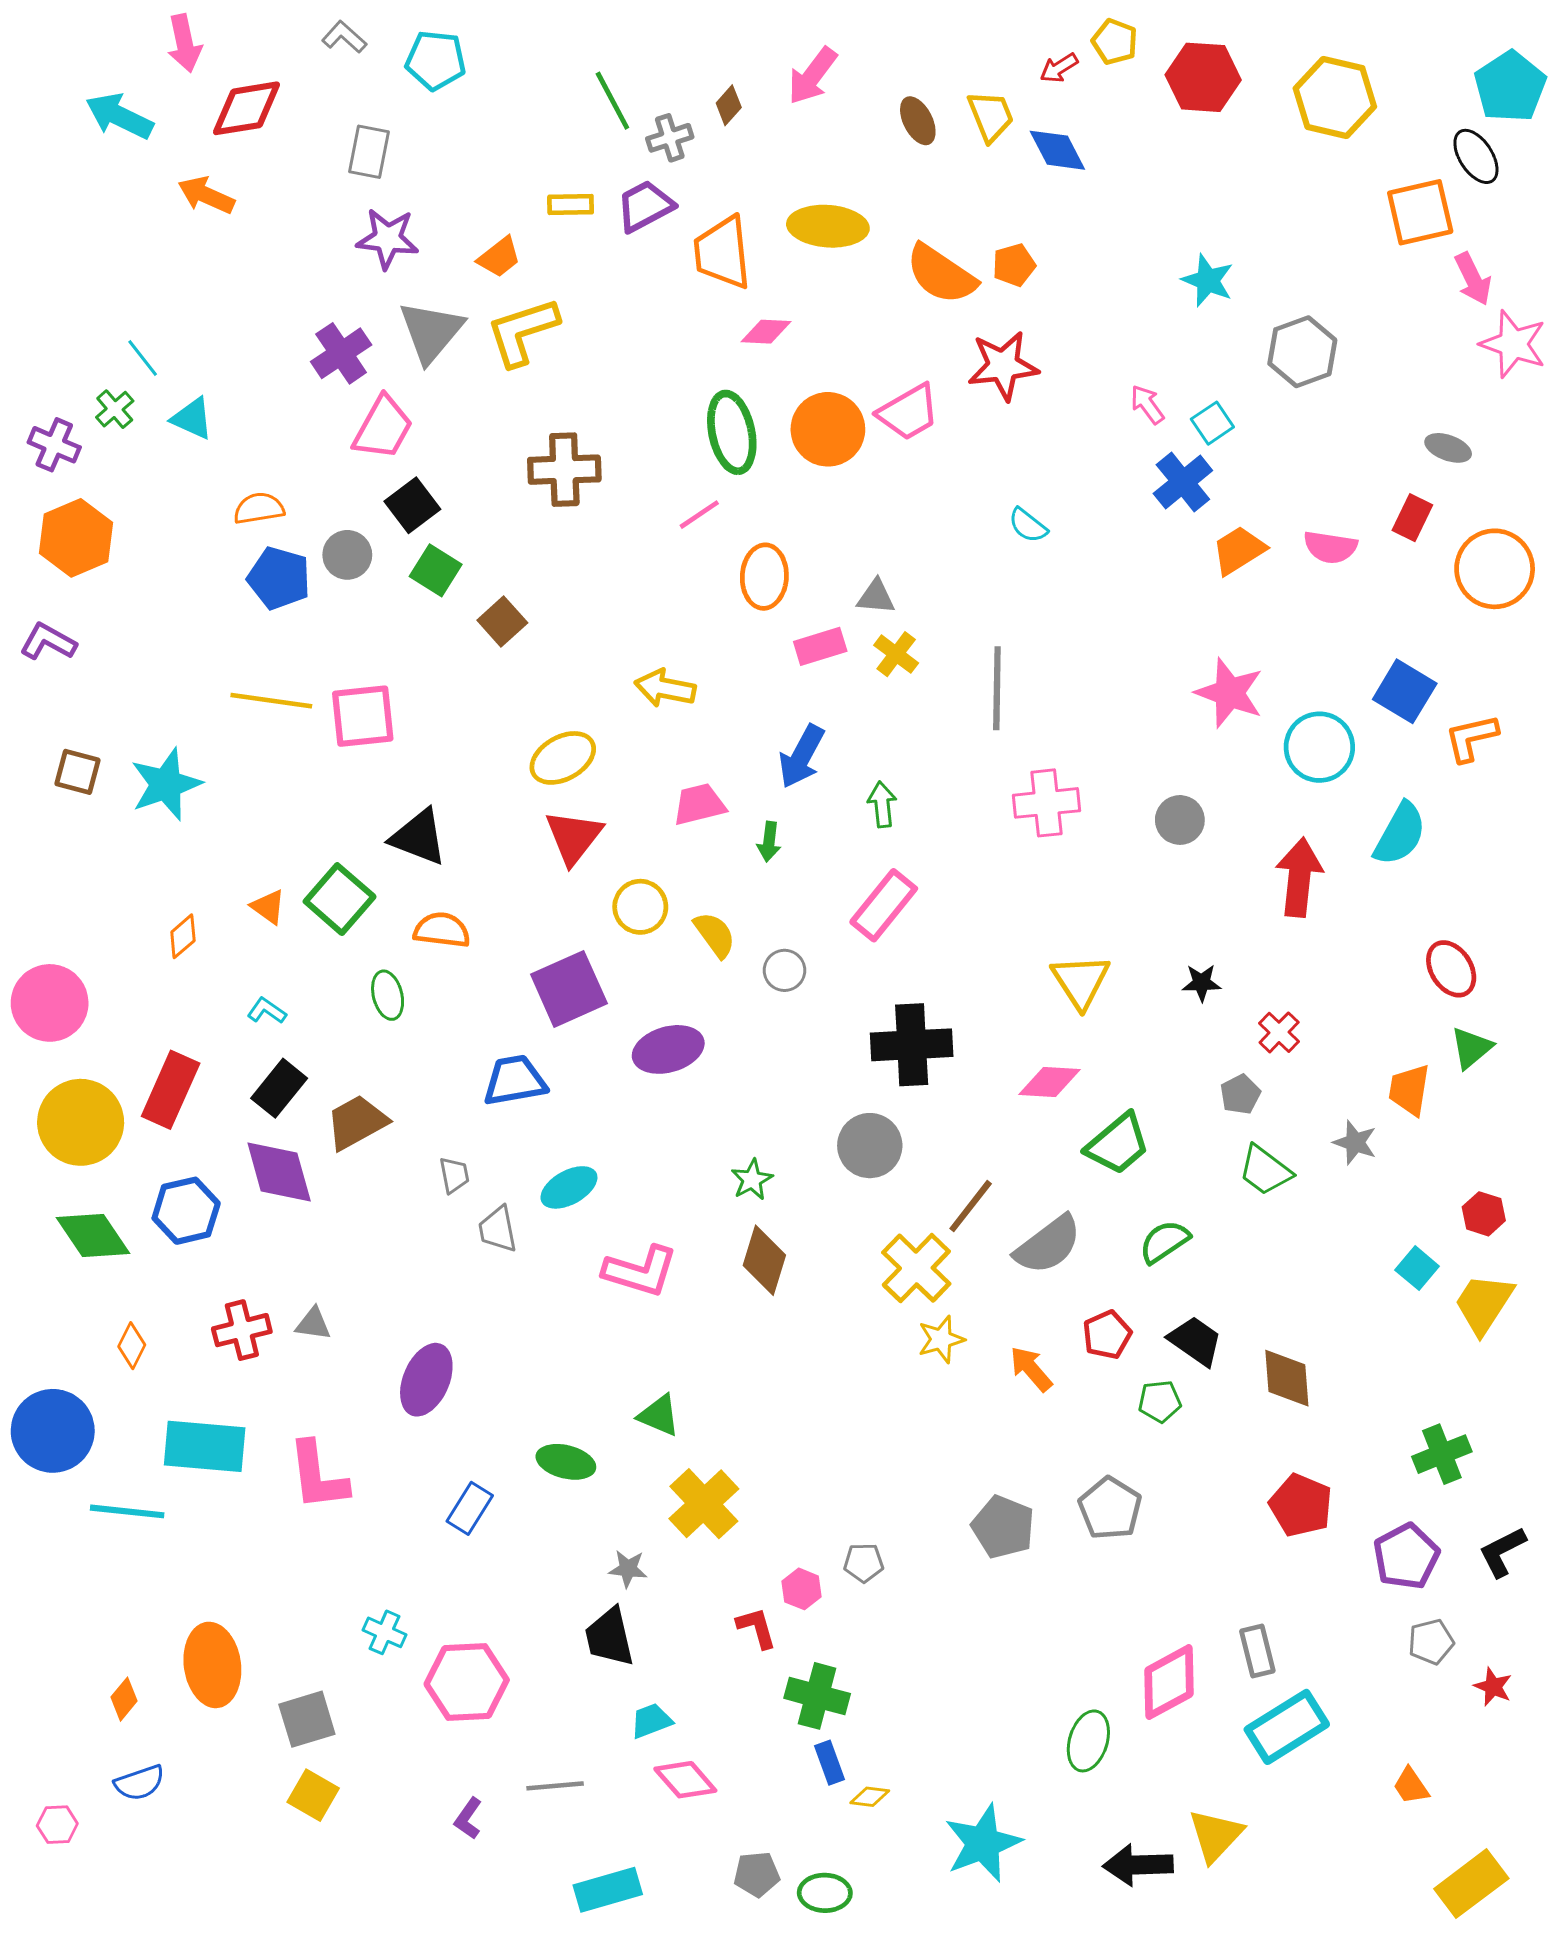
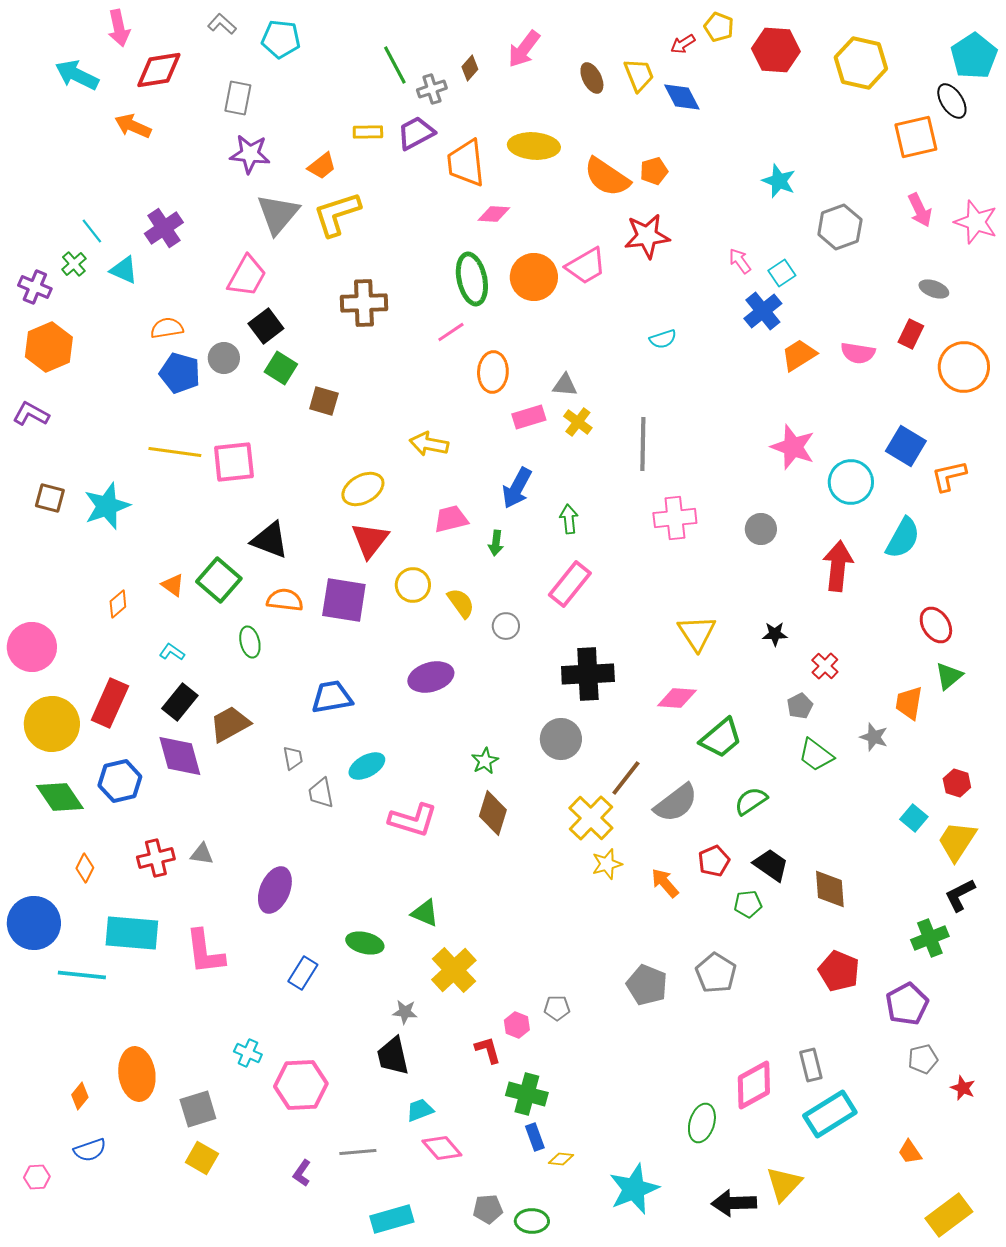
pink arrow: (1473, 279) -> (920, 210), moved
purple cross: (341, 353) -> (164, 228), moved
cyan semicircle: (1028, 525) -> (663, 339), turned -56
brown square: (502, 622) -> (324, 401), turned -32
purple square: (569, 989) -> (344, 600), moved, turned 33
black L-shape: (1502, 1552) -> (960, 895), moved

